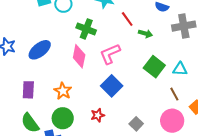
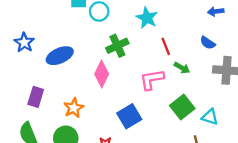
green cross: (86, 29) -> (117, 46), turned 30
pink L-shape: (110, 54) -> (152, 79), moved

